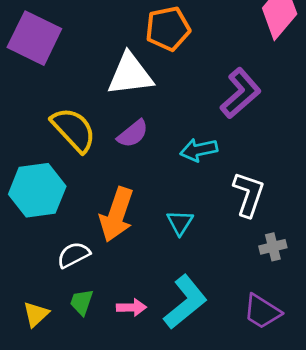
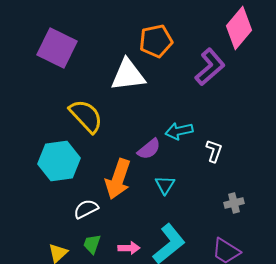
purple L-shape: (241, 93) -> (210, 67), moved
purple semicircle: (133, 134) -> (149, 149), moved
white L-shape: (249, 194) -> (214, 151), moved, size x0.7

